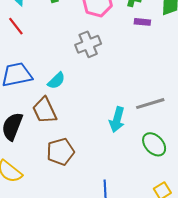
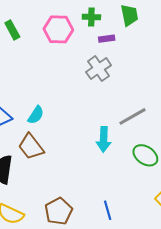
gray cross: (88, 44) -> (99, 69), moved
brown pentagon: (60, 152) -> (59, 211), moved

